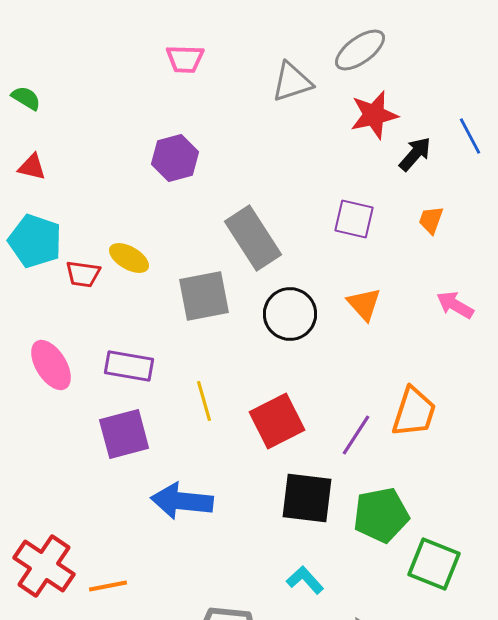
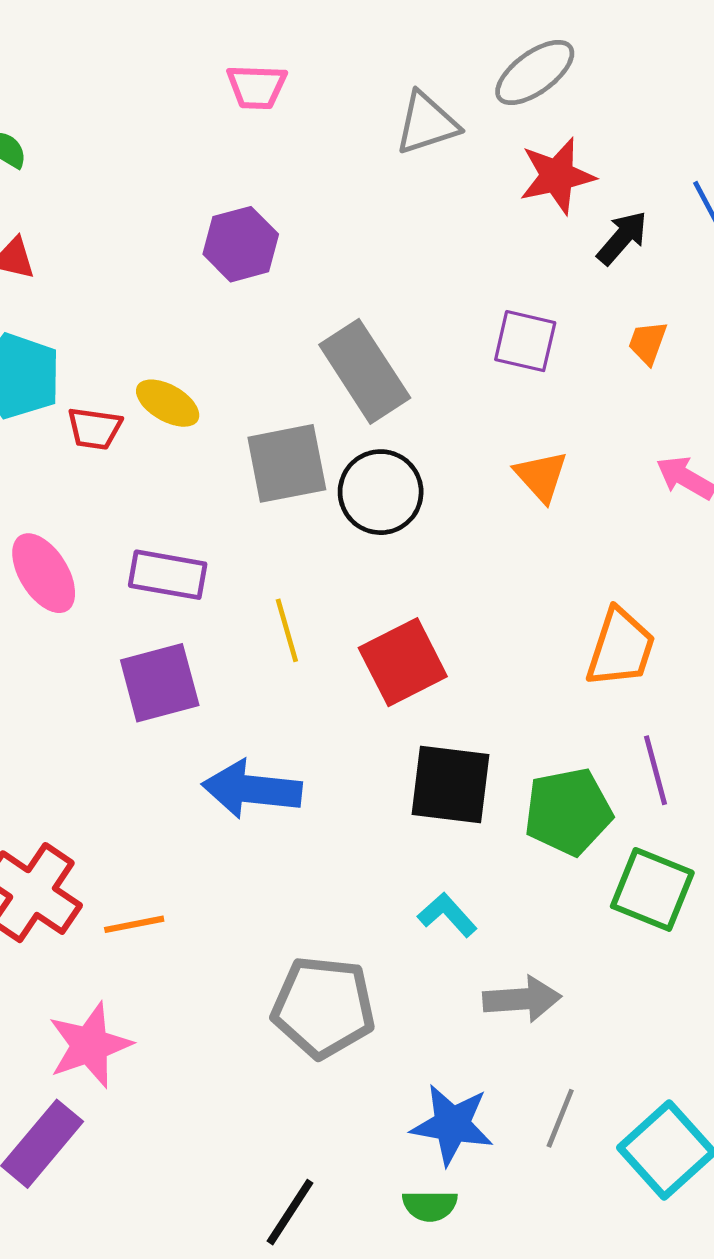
black circle: (290, 314) -> (381, 492), moved
purple line: (356, 435) -> (656, 770), moved, turned -48

